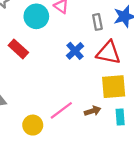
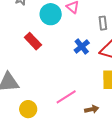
brown arrow: (93, 111) -> (92, 109), moved
yellow circle: (33, 125) -> (28, 109), moved

